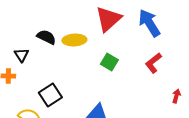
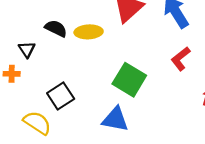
green square: (109, 62) -> (129, 80), moved, size x1.6

